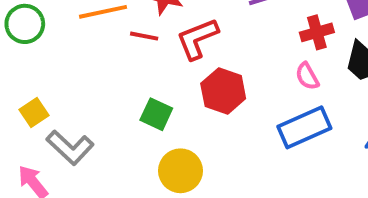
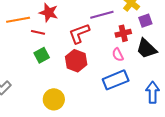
red L-shape: (197, 39) -> (79, 33), moved
green square: (156, 114) -> (42, 55), moved, turned 35

